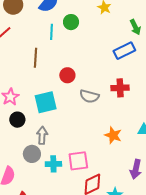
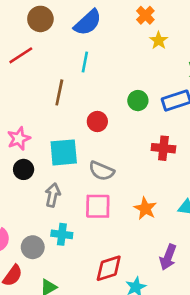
green circle: (71, 22) -> (138, 101), moved
gray semicircle: (89, 96) -> (101, 171), moved
gray circle: (32, 154) -> (33, 247), moved
pink square: (78, 161) -> (98, 206), moved

